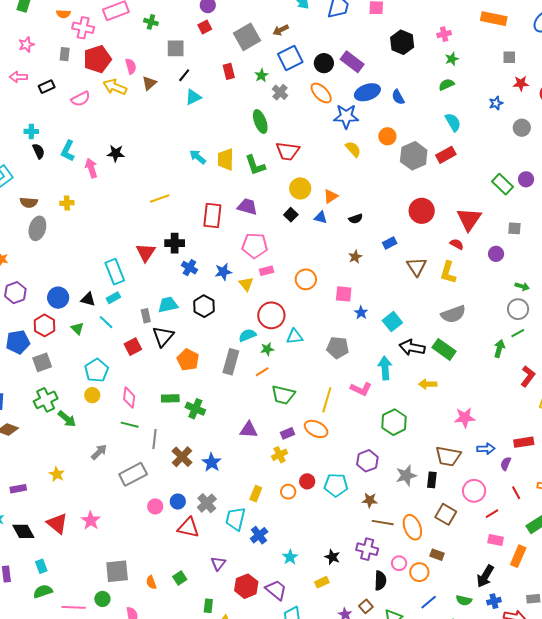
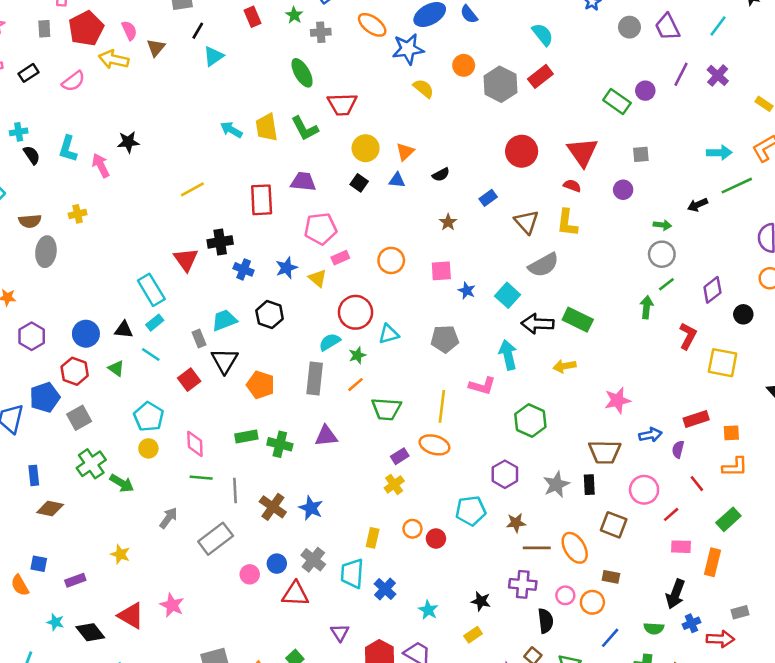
gray cross: (280, 92) -> (321, 32), turned -35
gray semicircle: (453, 314) -> (543, 265), moved
purple triangle: (249, 430) -> (326, 436), moved
red circle: (307, 481) -> (436, 539), moved

